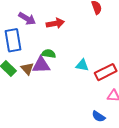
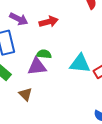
cyan triangle: (82, 65) -> (80, 64), size x1.5
brown triangle: (27, 69) -> (25, 94), moved

